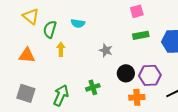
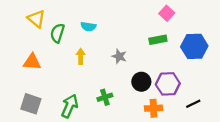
pink square: (137, 11) -> (167, 13), moved, turned -32
yellow arrow: (61, 49) -> (81, 56), moved

